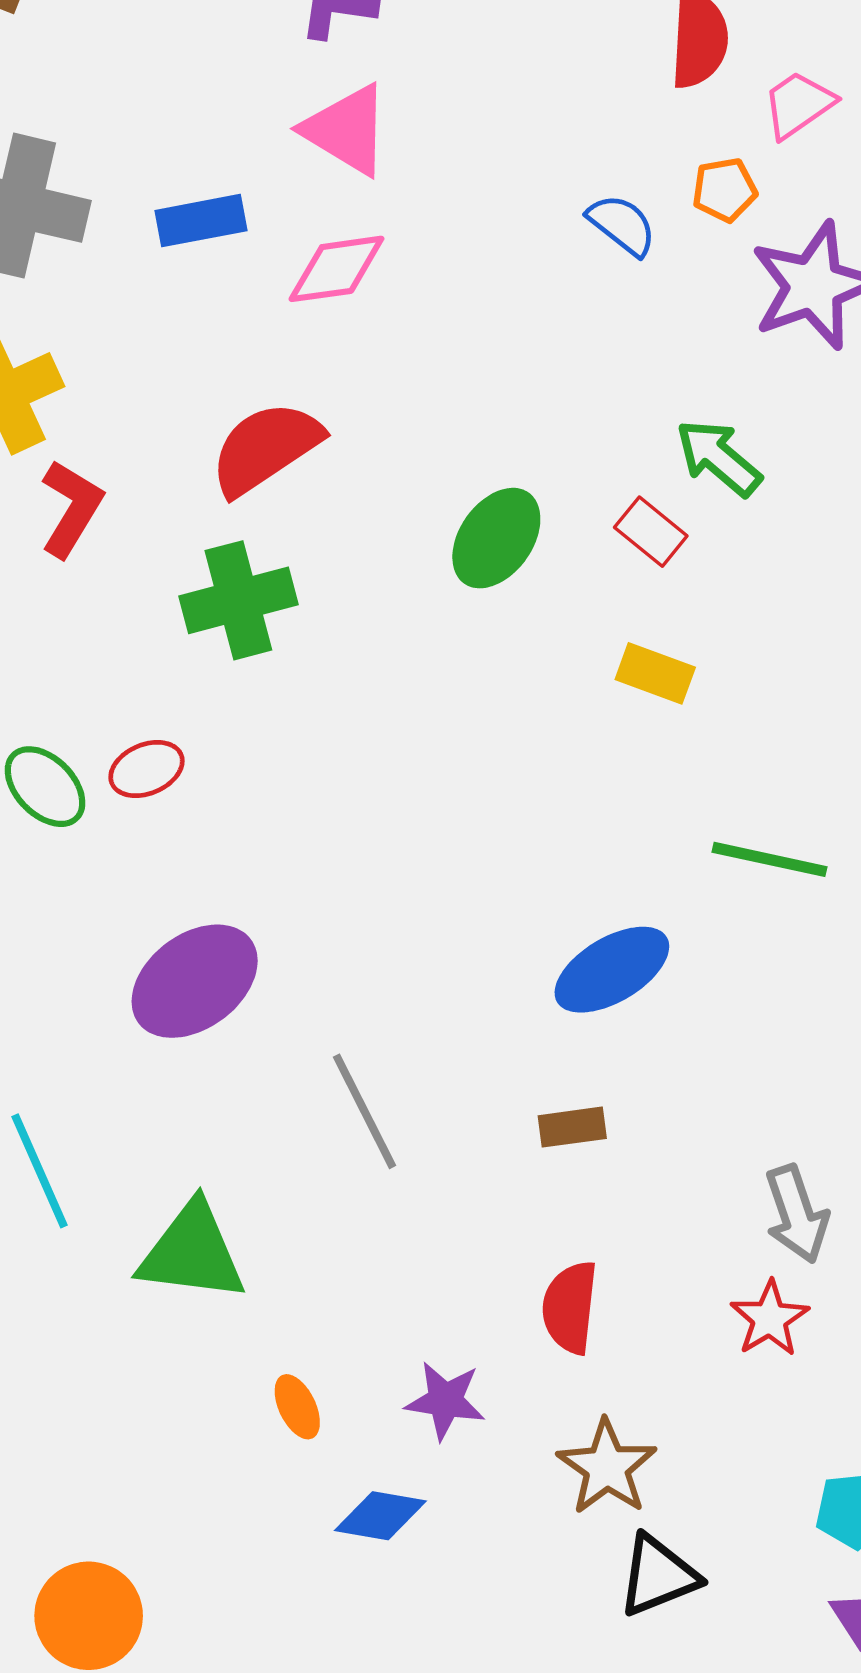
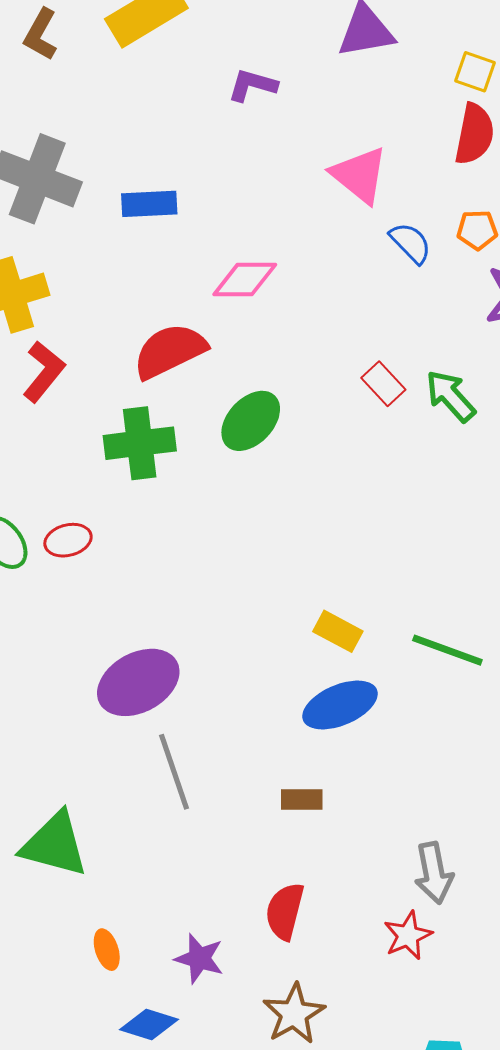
pink triangle: (346, 130) -> (359, 175), moved
pink diamond: (336, 269) -> (245, 279), moved
red rectangle: (651, 532) -> (383, 384), moved
green ellipse: (496, 538) -> (251, 421), moved
yellow rectangle: (655, 673) -> (338, 631), moved
purple ellipse: (195, 981) -> (138, 682), moved

